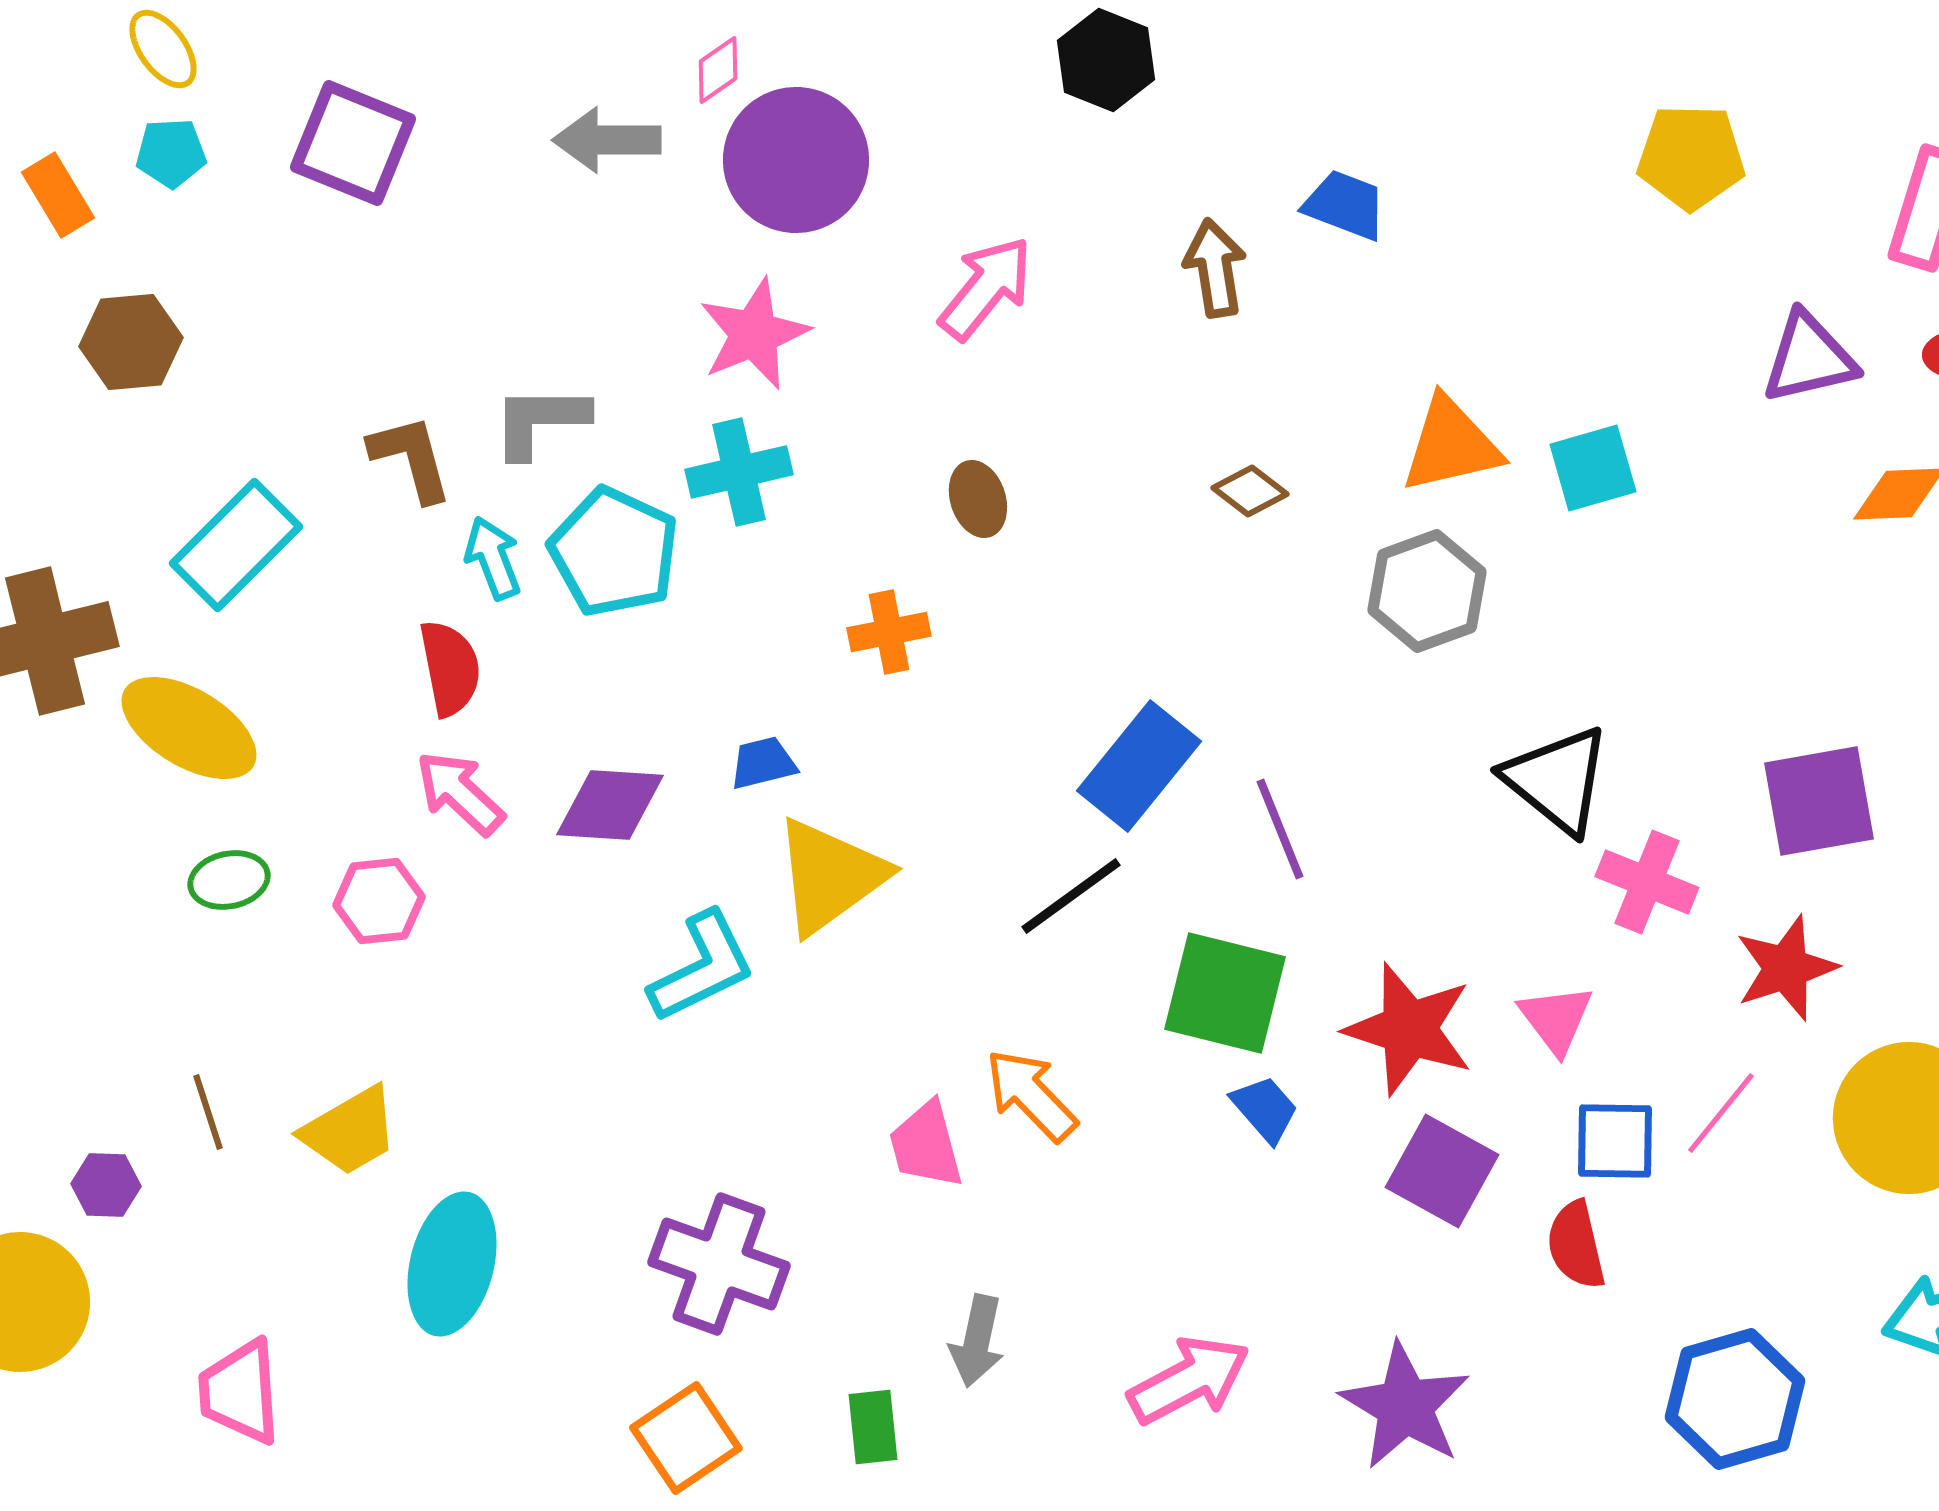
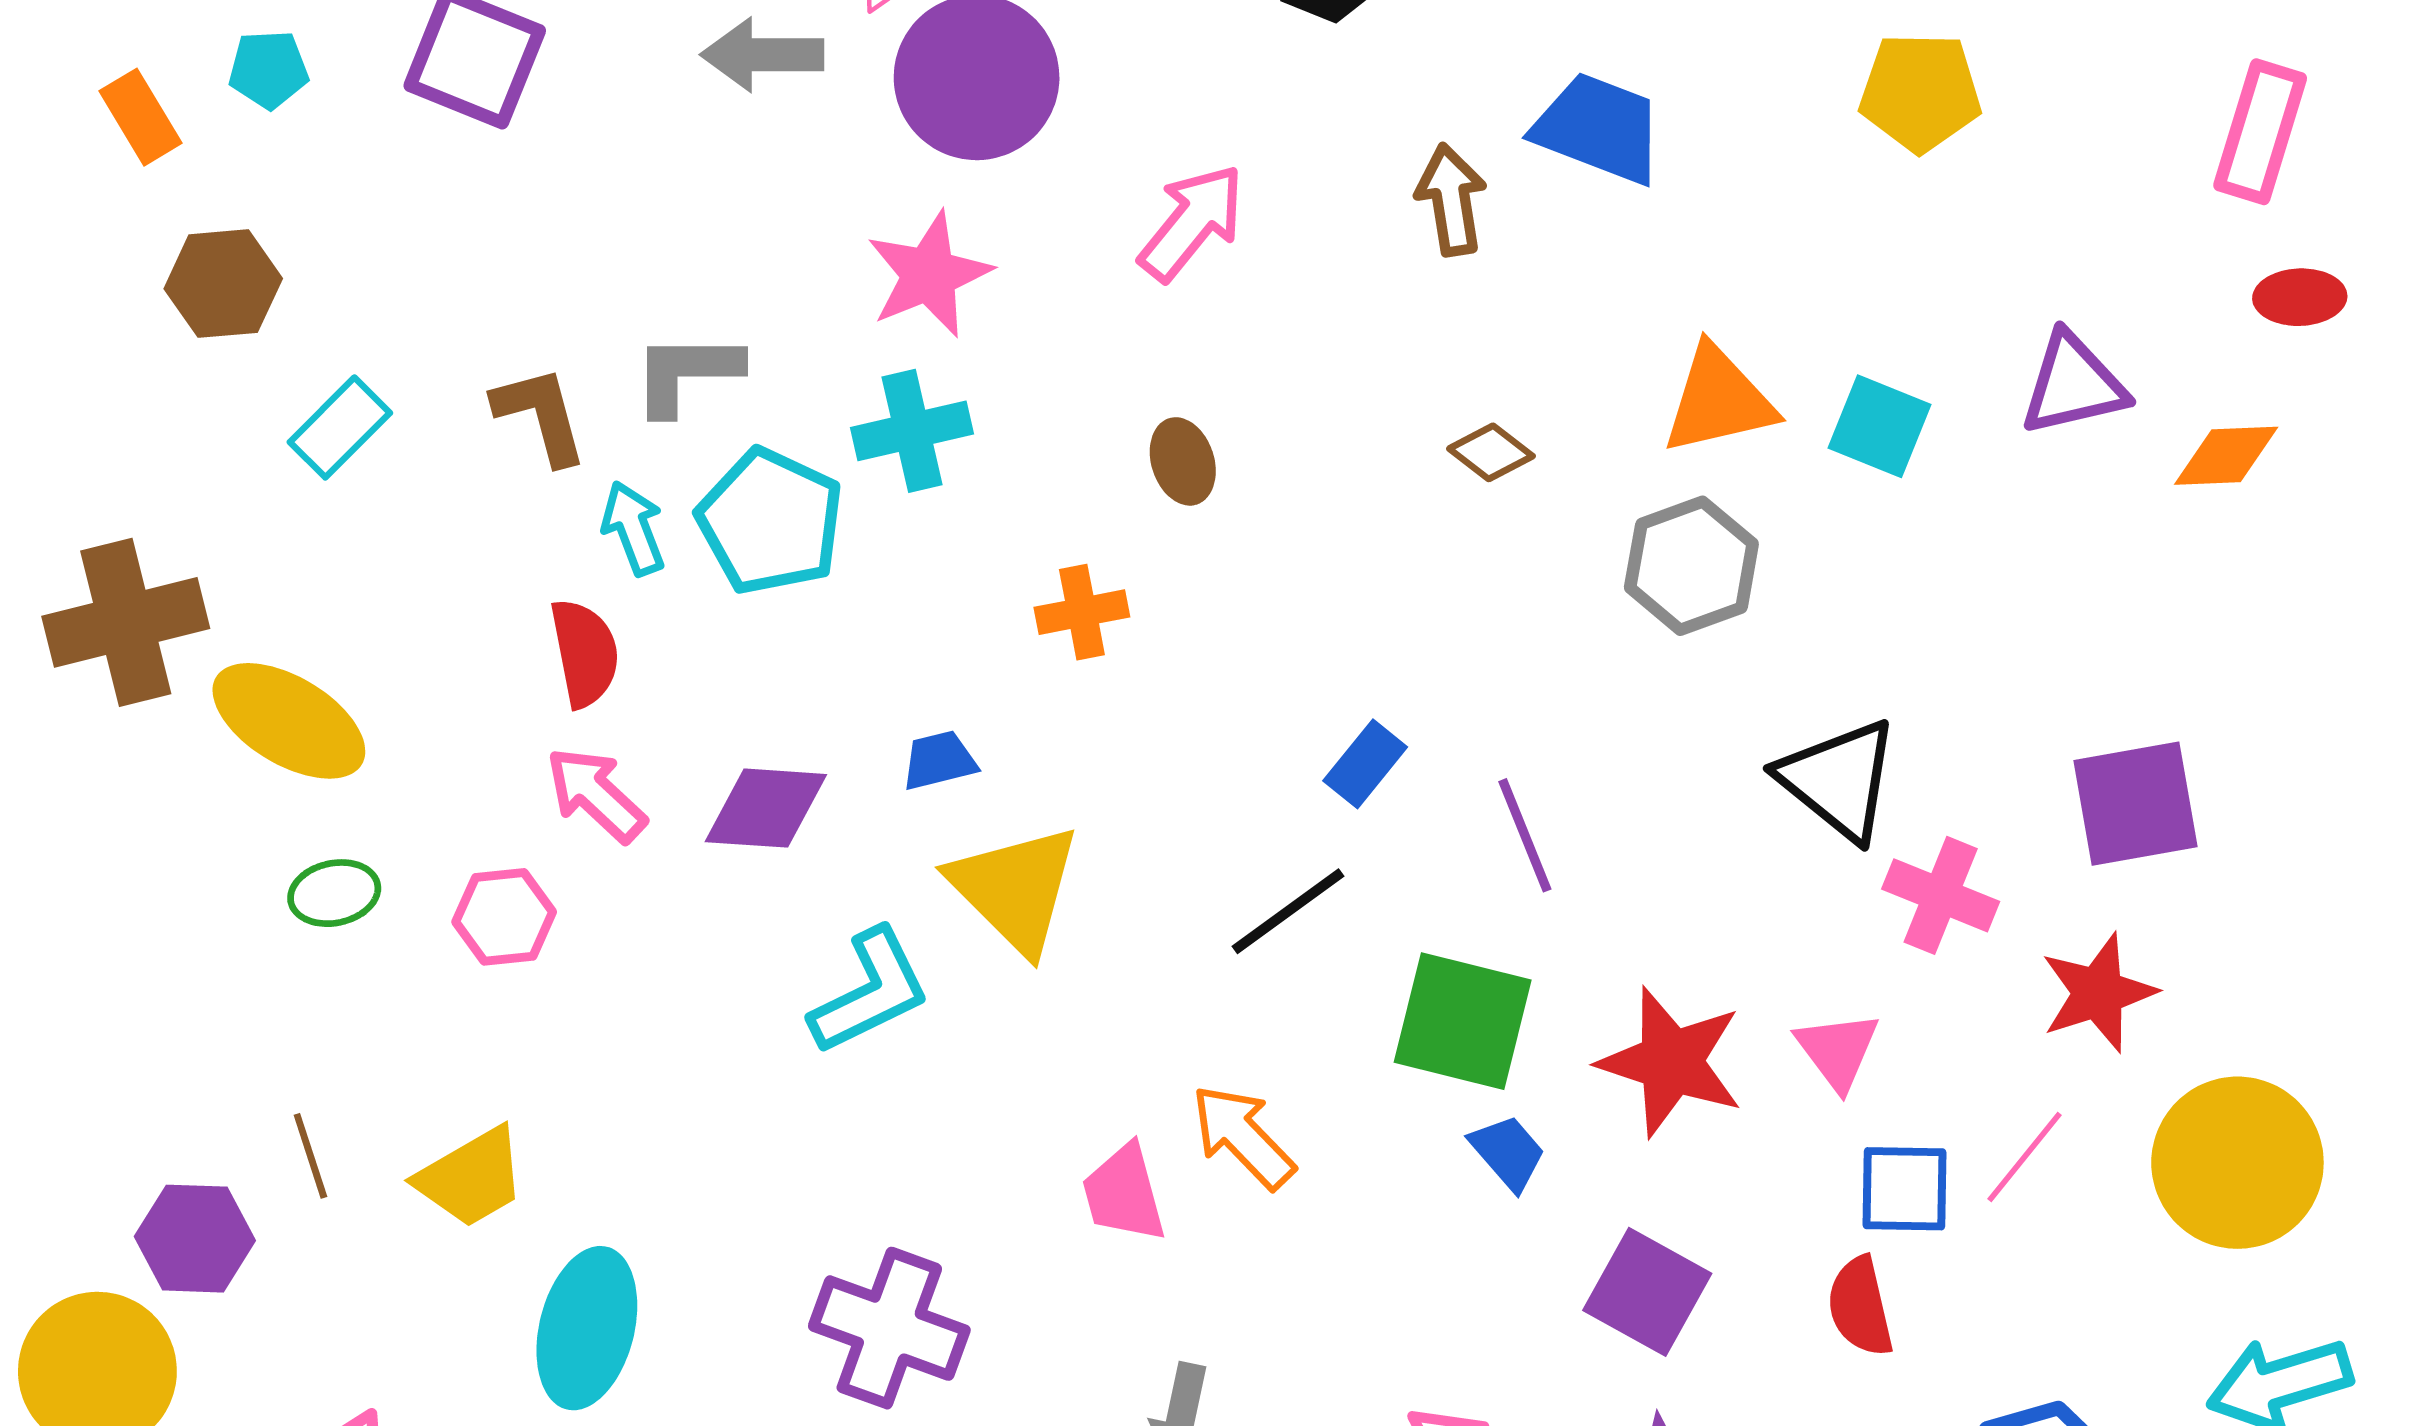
yellow pentagon: (1691, 157) -> (1920, 92), moved
blue trapezoid: (1345, 205) -> (1599, 128), size x1.4
purple triangle: (1809, 358) -> (2073, 384), moved
cyan square: (1593, 468) -> (1879, 426), turned 38
cyan rectangle: (236, 545) -> (340, 427), moved, size x0.7
blue rectangle: (1139, 766) -> (1365, 764), size x0.6
yellow triangle: (830, 876) -> (1015, 889), turned -39
purple square: (1442, 1171) -> (1647, 1292), moved
purple hexagon: (106, 1185) -> (195, 1239), size x1.5

